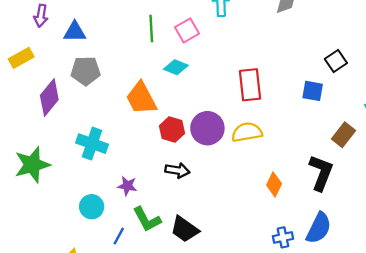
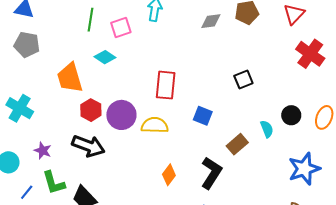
blue square: (313, 91) -> (203, 116), moved
black arrow: (177, 170) -> (88, 146), size x1.5

